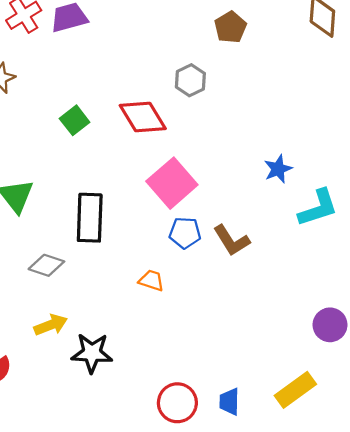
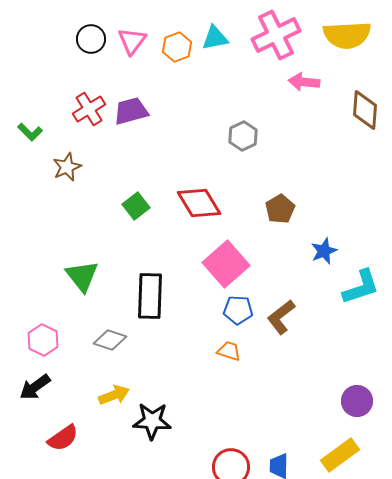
brown pentagon: (230, 27) -> (280, 209), moved
gray hexagon: (190, 80) -> (243, 136), moved
brown L-shape: (232, 240) -> (281, 317), turned 84
orange trapezoid: (151, 280) -> (229, 351), moved
purple circle: (330, 325) -> (357, 401), moved

